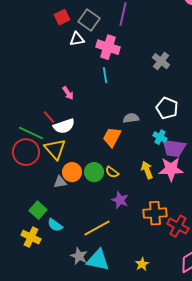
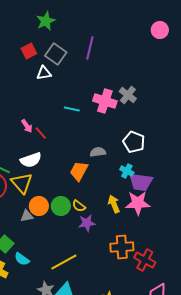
pink cross: (108, 47) -> (105, 101), moved
cyan line: (105, 75) -> (72, 109), turned -70
pink arrow: (68, 93) -> (27, 126), moved
red line: (49, 117) -> (41, 133), moved
purple star: (120, 200) -> (87, 223), moved, turned -30

